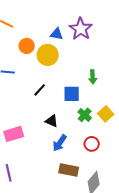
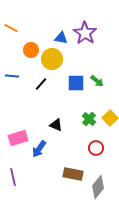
green arrow: (93, 77) -> (97, 81), turned -48
black line: (40, 90) -> (41, 84), moved
blue square: (72, 94) -> (76, 83), moved
blue arrow: (60, 143) -> (39, 149), moved

